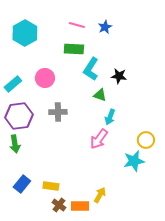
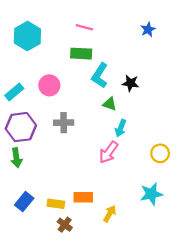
blue star: (105, 27) -> (148, 29), moved
cyan star: (134, 161) -> (151, 194), moved
orange rectangle: (80, 206) -> (83, 197), moved

